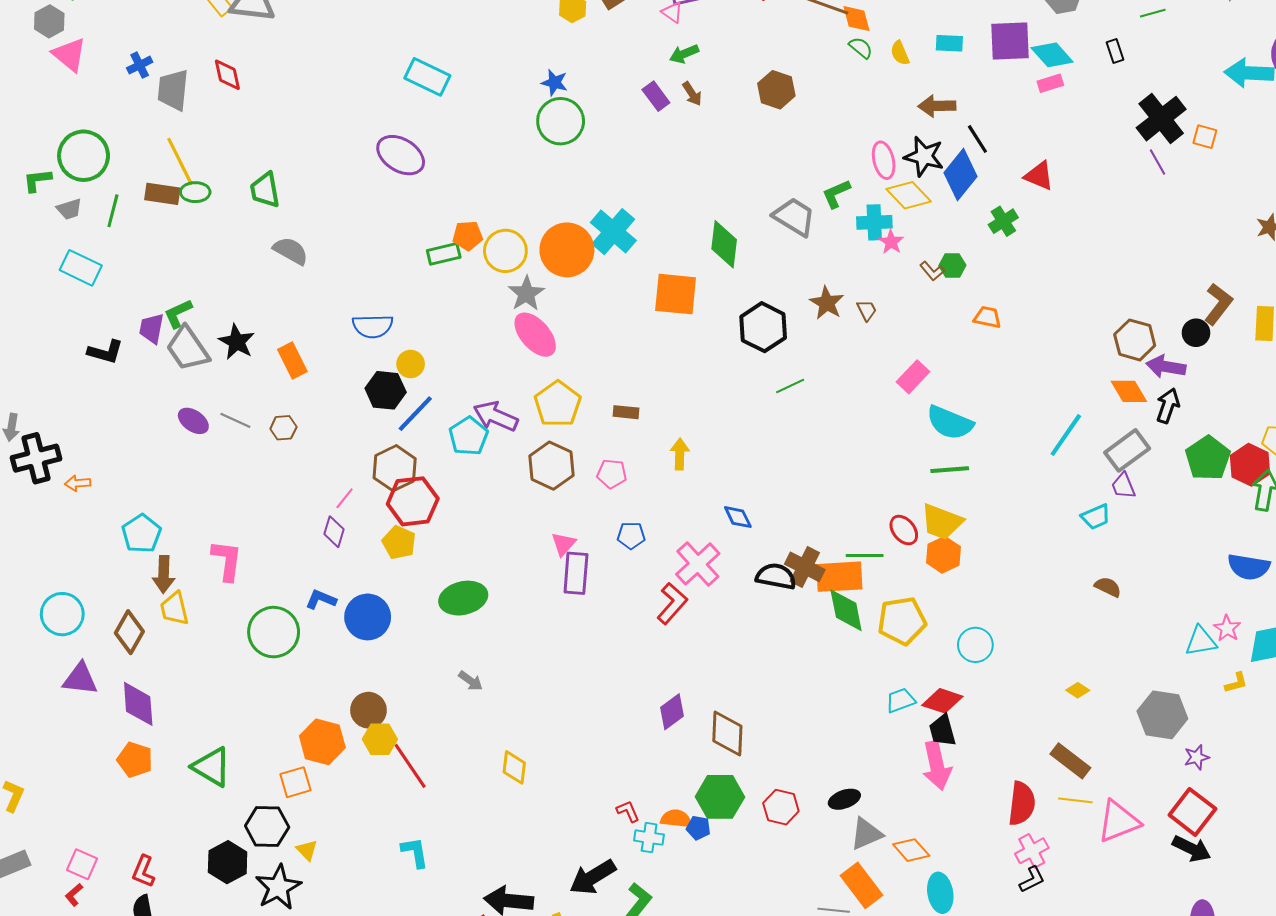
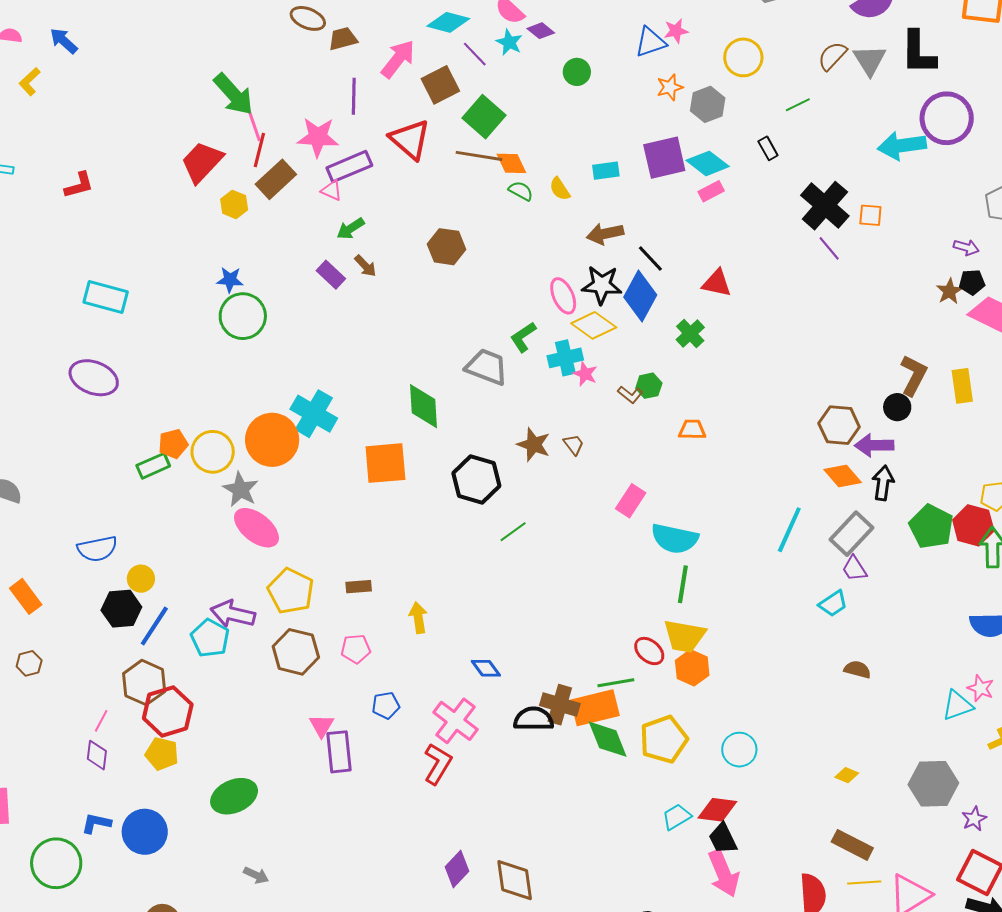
green line: (950, 470) -> (683, 584), turned -66

